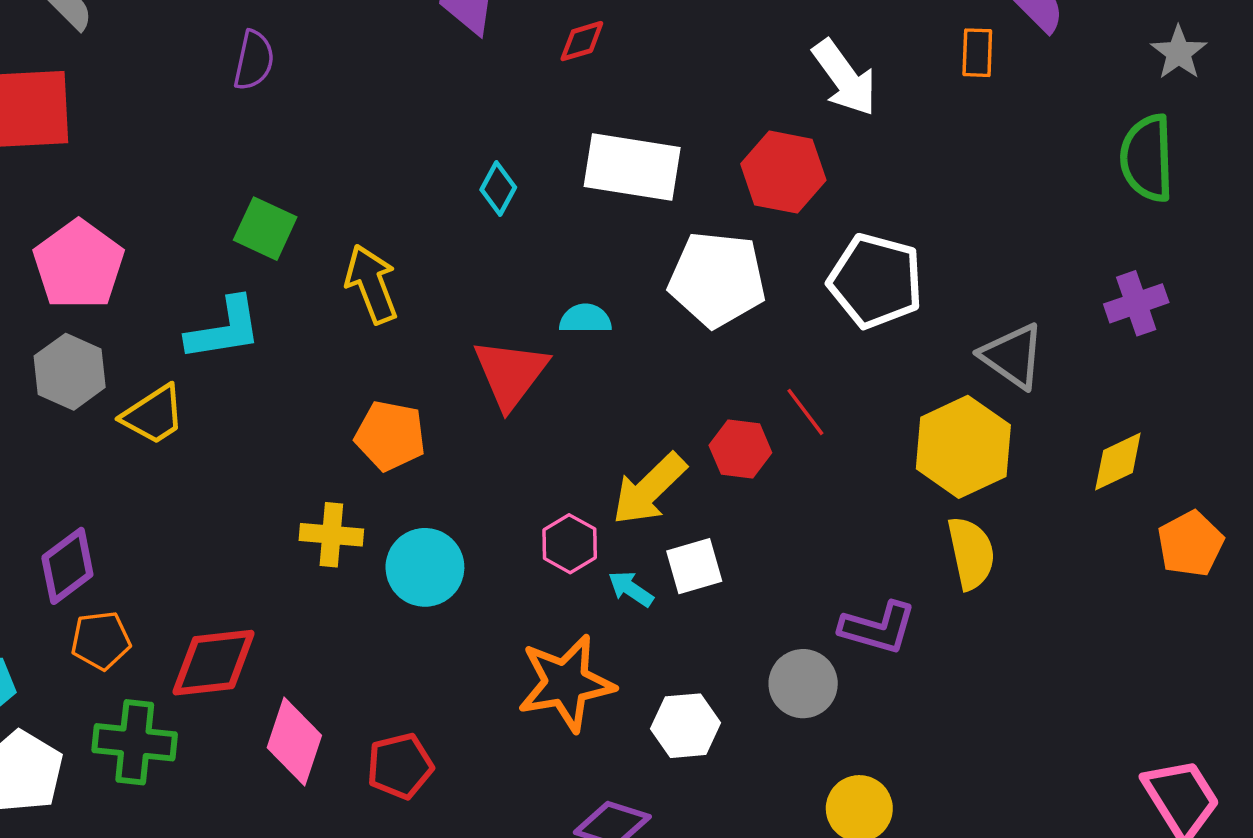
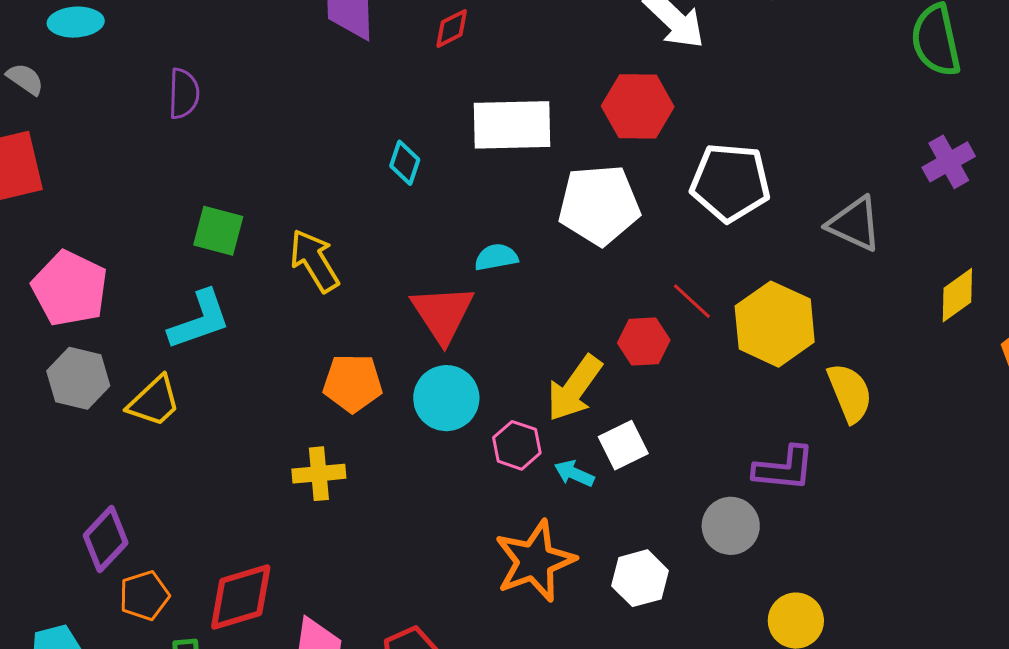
yellow hexagon: (963, 447) -> (775, 324), moved
cyan circle: (425, 567) -> (446, 398), moved

